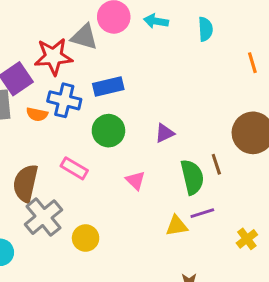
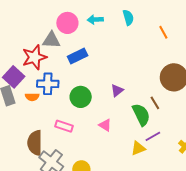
blue rectangle: (108, 86) -> (78, 56), moved

